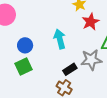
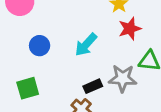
cyan arrow: (60, 39) -> (86, 45), turned -132
green square: (24, 67) -> (28, 88), moved

